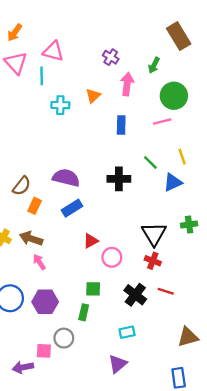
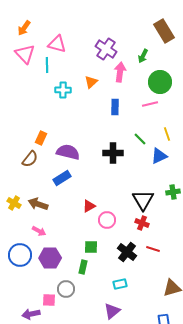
purple cross: (111, 57) -> (106, 49), size x1.5
orange rectangle: (35, 206) -> (41, 138), moved
blue rectangle: (72, 208) -> (62, 178), moved
pink arrow: (39, 262) -> (39, 231), moved, turned 152

